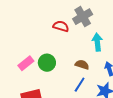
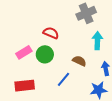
red semicircle: (61, 26) -> (51, 33), moved
blue line: (80, 85) -> (63, 79), moved

